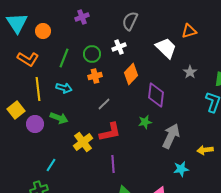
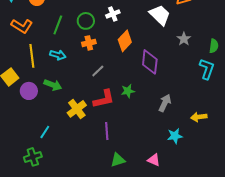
green star: (145, 122) -> (128, 91), moved
gray arrow: (171, 136) -> (165, 103), size x0.7

